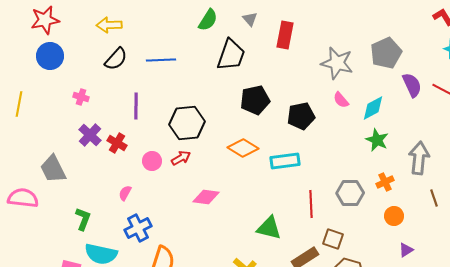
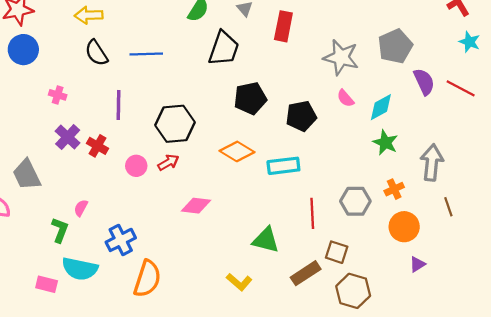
black semicircle: (116, 59) -> (96, 53), turned 105
pink semicircle: (125, 193) -> (81, 208), moved
orange circle: (394, 216) -> (404, 227), size x1.4

